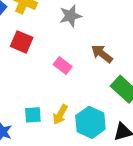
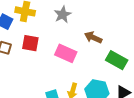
pink rectangle: (63, 66) -> (66, 53), size x1.5

